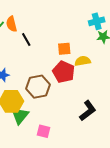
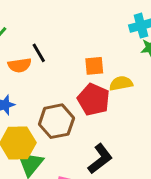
orange semicircle: (12, 24) -> (20, 65), moved, turned -84
black L-shape: (88, 111) -> (100, 159), moved

